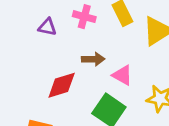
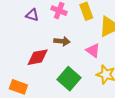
pink triangle: (122, 75) -> (93, 51), moved

